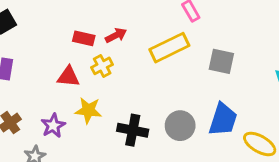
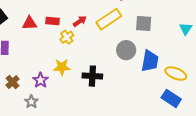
red arrow: (116, 35) -> (80, 21), moved
red triangle: (68, 77) -> (30, 23), moved
gray circle: (180, 126) -> (126, 50), moved

